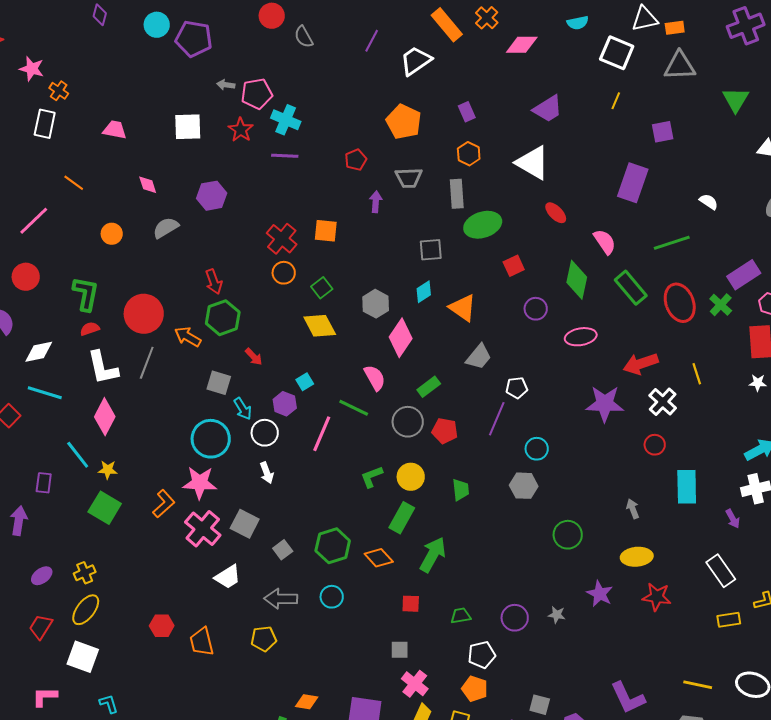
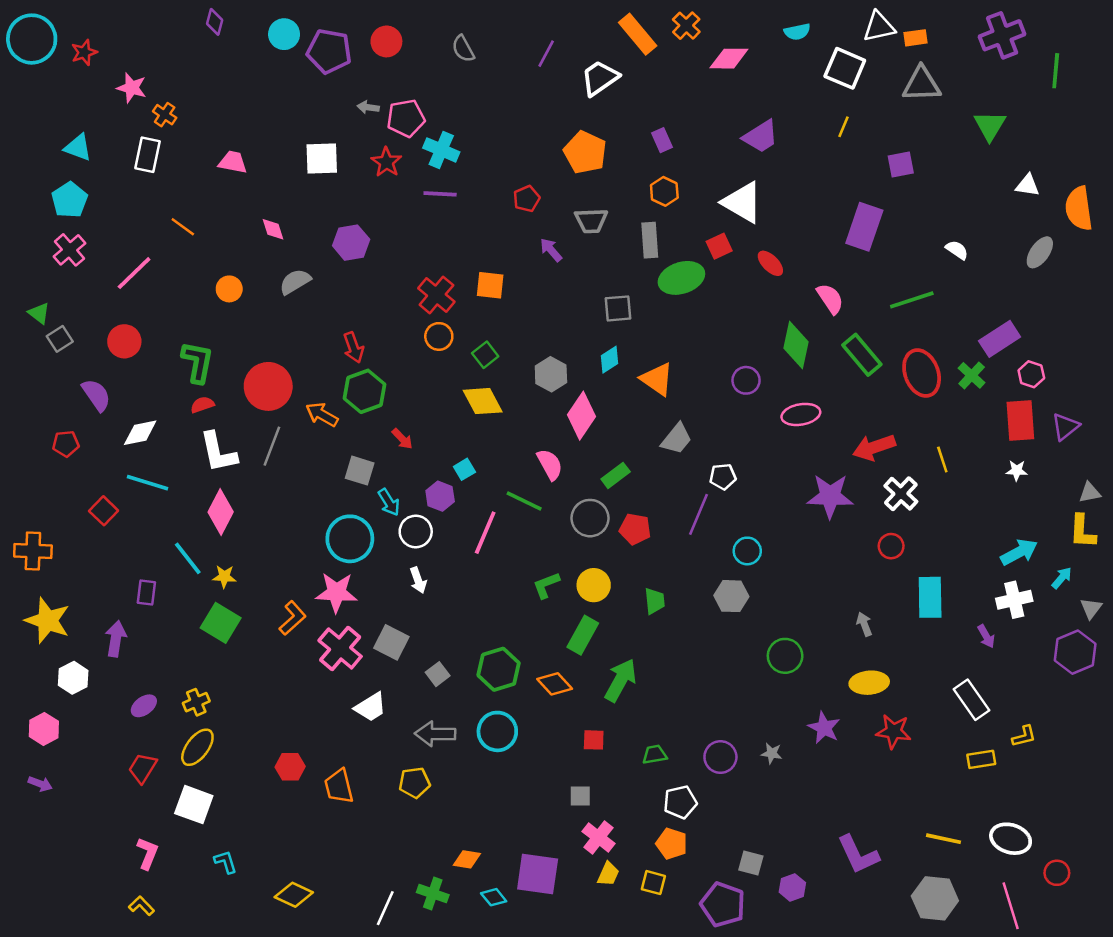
red circle: (272, 16) -> (386, 41), moved
purple arrow: (376, 202) -> (551, 250), turned -45
red square: (514, 266) -> (719, 246), moved
cyan circle: (332, 597) -> (497, 731), size x1.4
pink L-shape: (45, 697) -> (148, 853), turned 112

